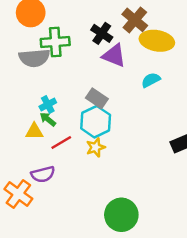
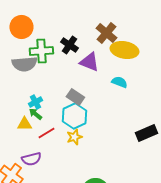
black cross: (102, 33) -> (69, 45), moved
cyan semicircle: (151, 80) -> (119, 82), turned 49

